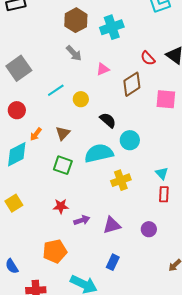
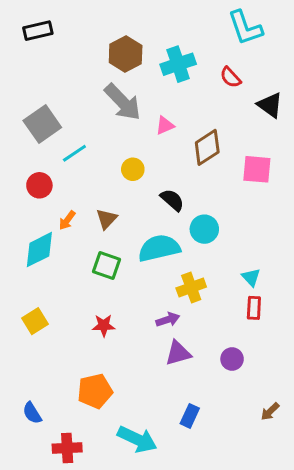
gray arrow: (74, 53) -> (123, 102), size x1.6
red semicircle: (148, 58) -> (231, 77), moved
cyan line: (56, 90) -> (74, 153), moved
purple arrow: (82, 220) -> (168, 320), moved
blue rectangle: (113, 262) -> (190, 416), moved

